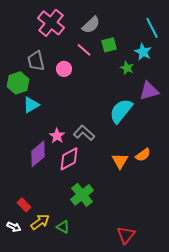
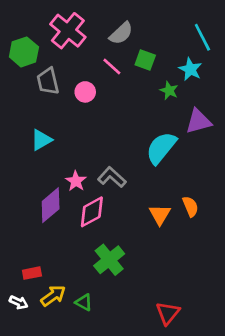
green square: (109, 45) -> (145, 60), turned 35
green hexagon: (18, 83) -> (24, 52), moved
orange semicircle: (143, 155) -> (190, 206), turned -77
red rectangle: (24, 205) -> (32, 273), turned -56

